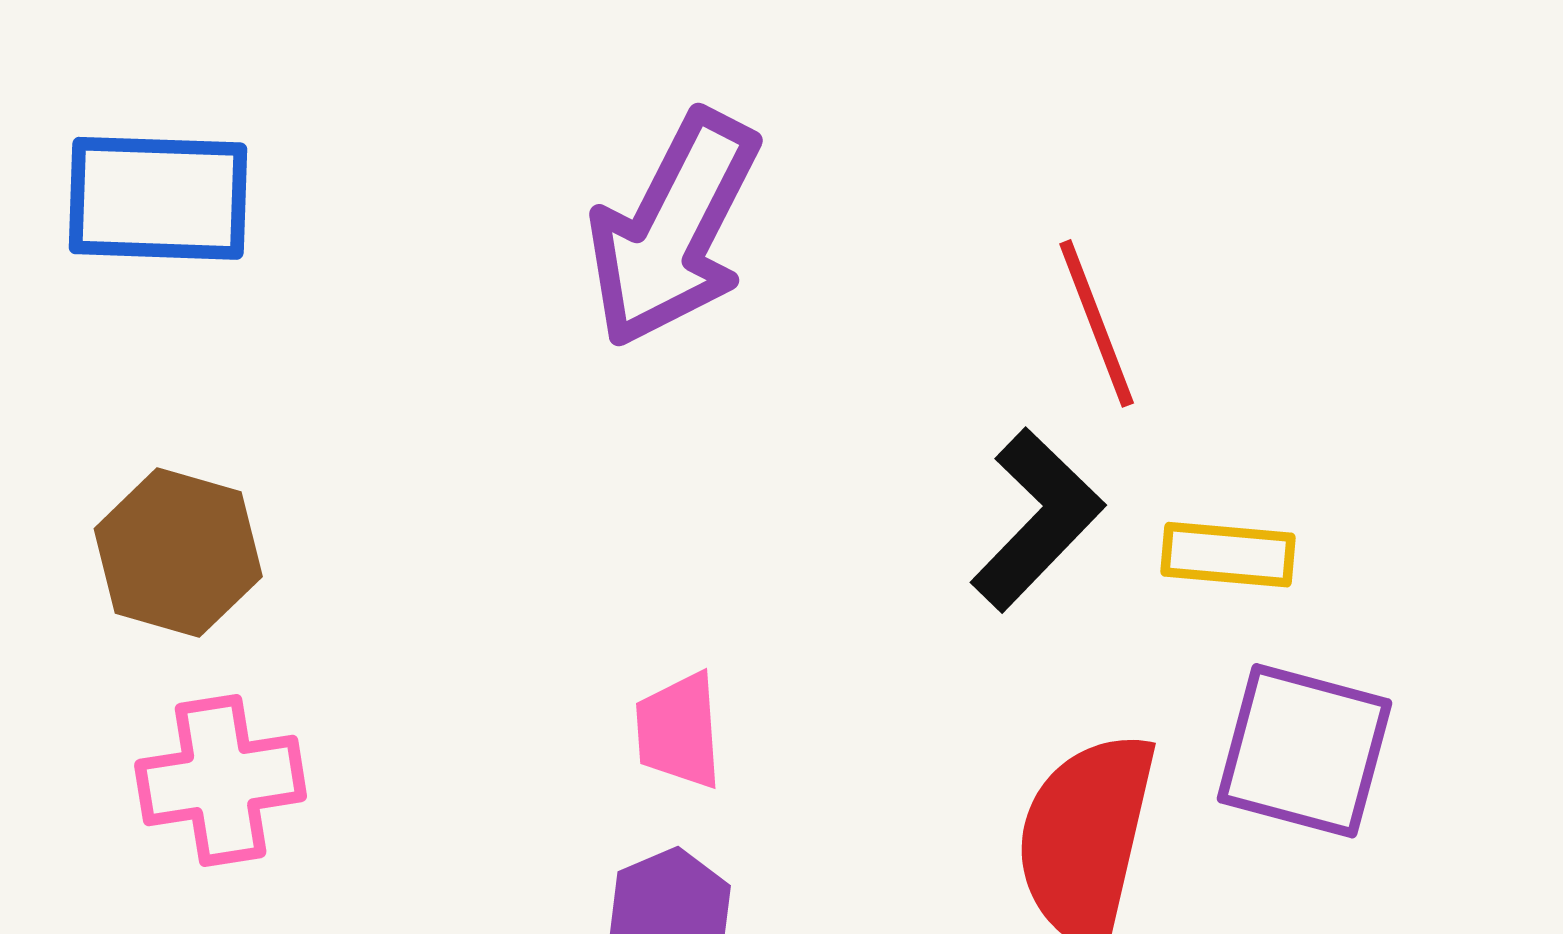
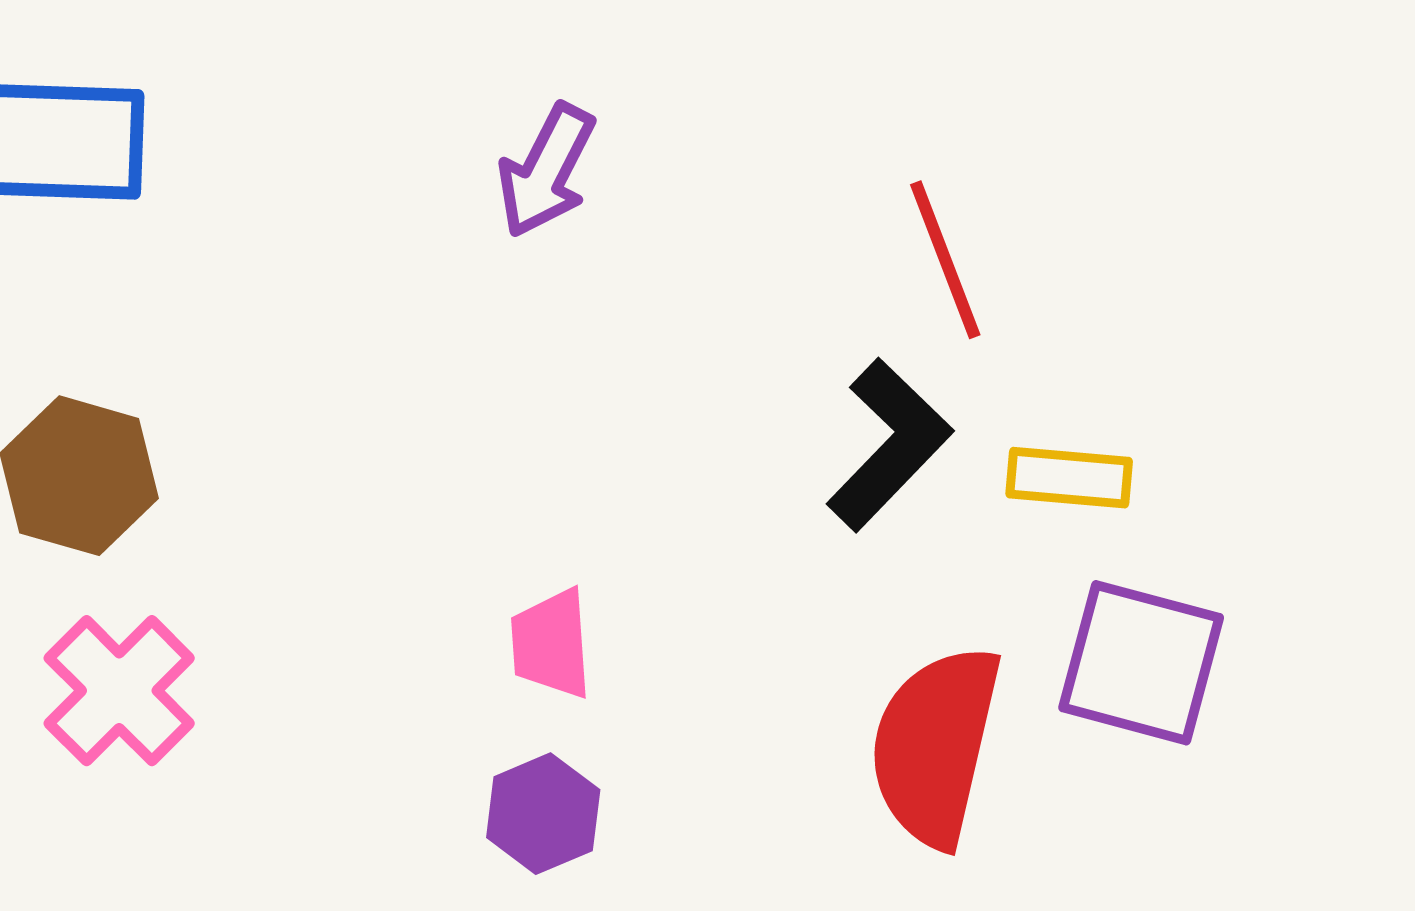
purple arrow: (673, 229) -> (546, 171), size x0.6
pink cross: (221, 781) -> (119, 691), turned -36

